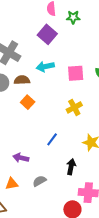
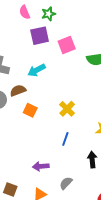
purple square: (47, 34) -> (40, 36), moved, turned -36
pink square: (76, 73) -> (67, 45), moved
yellow cross: (74, 107) -> (67, 109), moved

